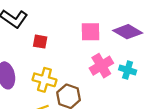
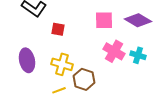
pink cross: (101, 66) -> (114, 51), turned -30

